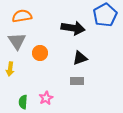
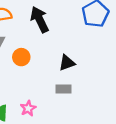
black arrow: (73, 28) -> (40, 19), moved, turned -125

